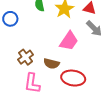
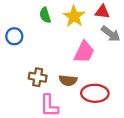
brown cross: (26, 57) -> (38, 77), turned -35

